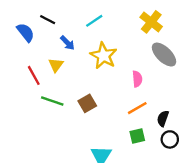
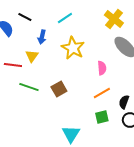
blue arrow: (67, 43) -> (42, 37), turned 56
red line: (34, 75) -> (13, 65), turned -54

